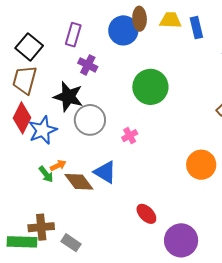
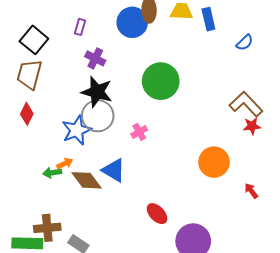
purple rectangle: (73, 35) -> (80, 27), size x0.7
black star: (68, 97) -> (97, 92), moved
red diamond: (22, 118) -> (27, 114), size x0.7
blue star: (43, 130) -> (77, 130), moved
green arrow: (46, 174) -> (52, 173), turned 120

